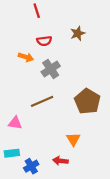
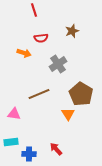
gray cross: (51, 69) -> (58, 64), moved
orange triangle: (73, 139) -> (68, 114), moved
red arrow: (60, 161) -> (56, 149), turned 40
blue cross: (31, 166) -> (29, 154), turned 32

